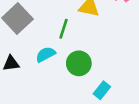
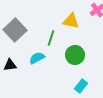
green circle: (79, 63) -> (75, 55), moved

